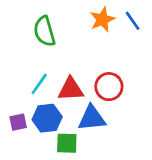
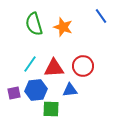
orange star: (102, 19) -> (63, 27), moved, turned -30
blue triangle: (92, 118) -> (70, 90), size x0.7

